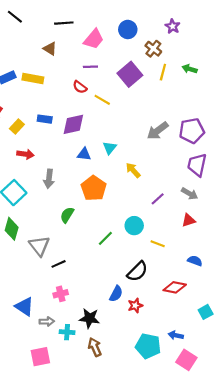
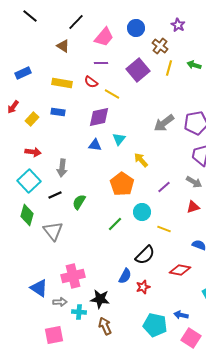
black line: (64, 23) -> (76, 22), turned -42
yellow rectangle: (33, 79) -> (62, 83), moved
purple diamond: (73, 124) -> (99, 117), moved
red arrow: (25, 154) -> (33, 152), moved
orange pentagon: (94, 188) -> (122, 184), moved
black line: (59, 264) -> (55, 195), moved
pink cross: (61, 294) -> (73, 276), size x1.6

